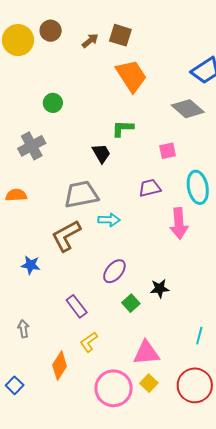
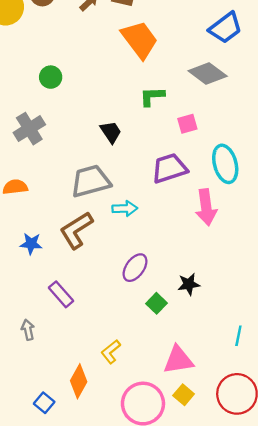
green L-shape: (123, 128) -> (152, 96), moved
purple trapezoid: (150, 188) -> (169, 168), size x1.4
blue star: (31, 265) -> (31, 244), moved
purple rectangle: (77, 306) -> (61, 294), moved
gray arrow: (23, 329) -> (28, 330), moved
blue square: (15, 385) -> (44, 403), moved

